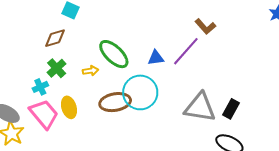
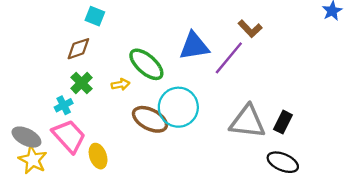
blue triangle: (156, 58) -> (194, 46), moved, size x1.6
brown ellipse: (115, 102) -> (150, 119), turned 40
yellow ellipse: (69, 107) -> (98, 156), moved

